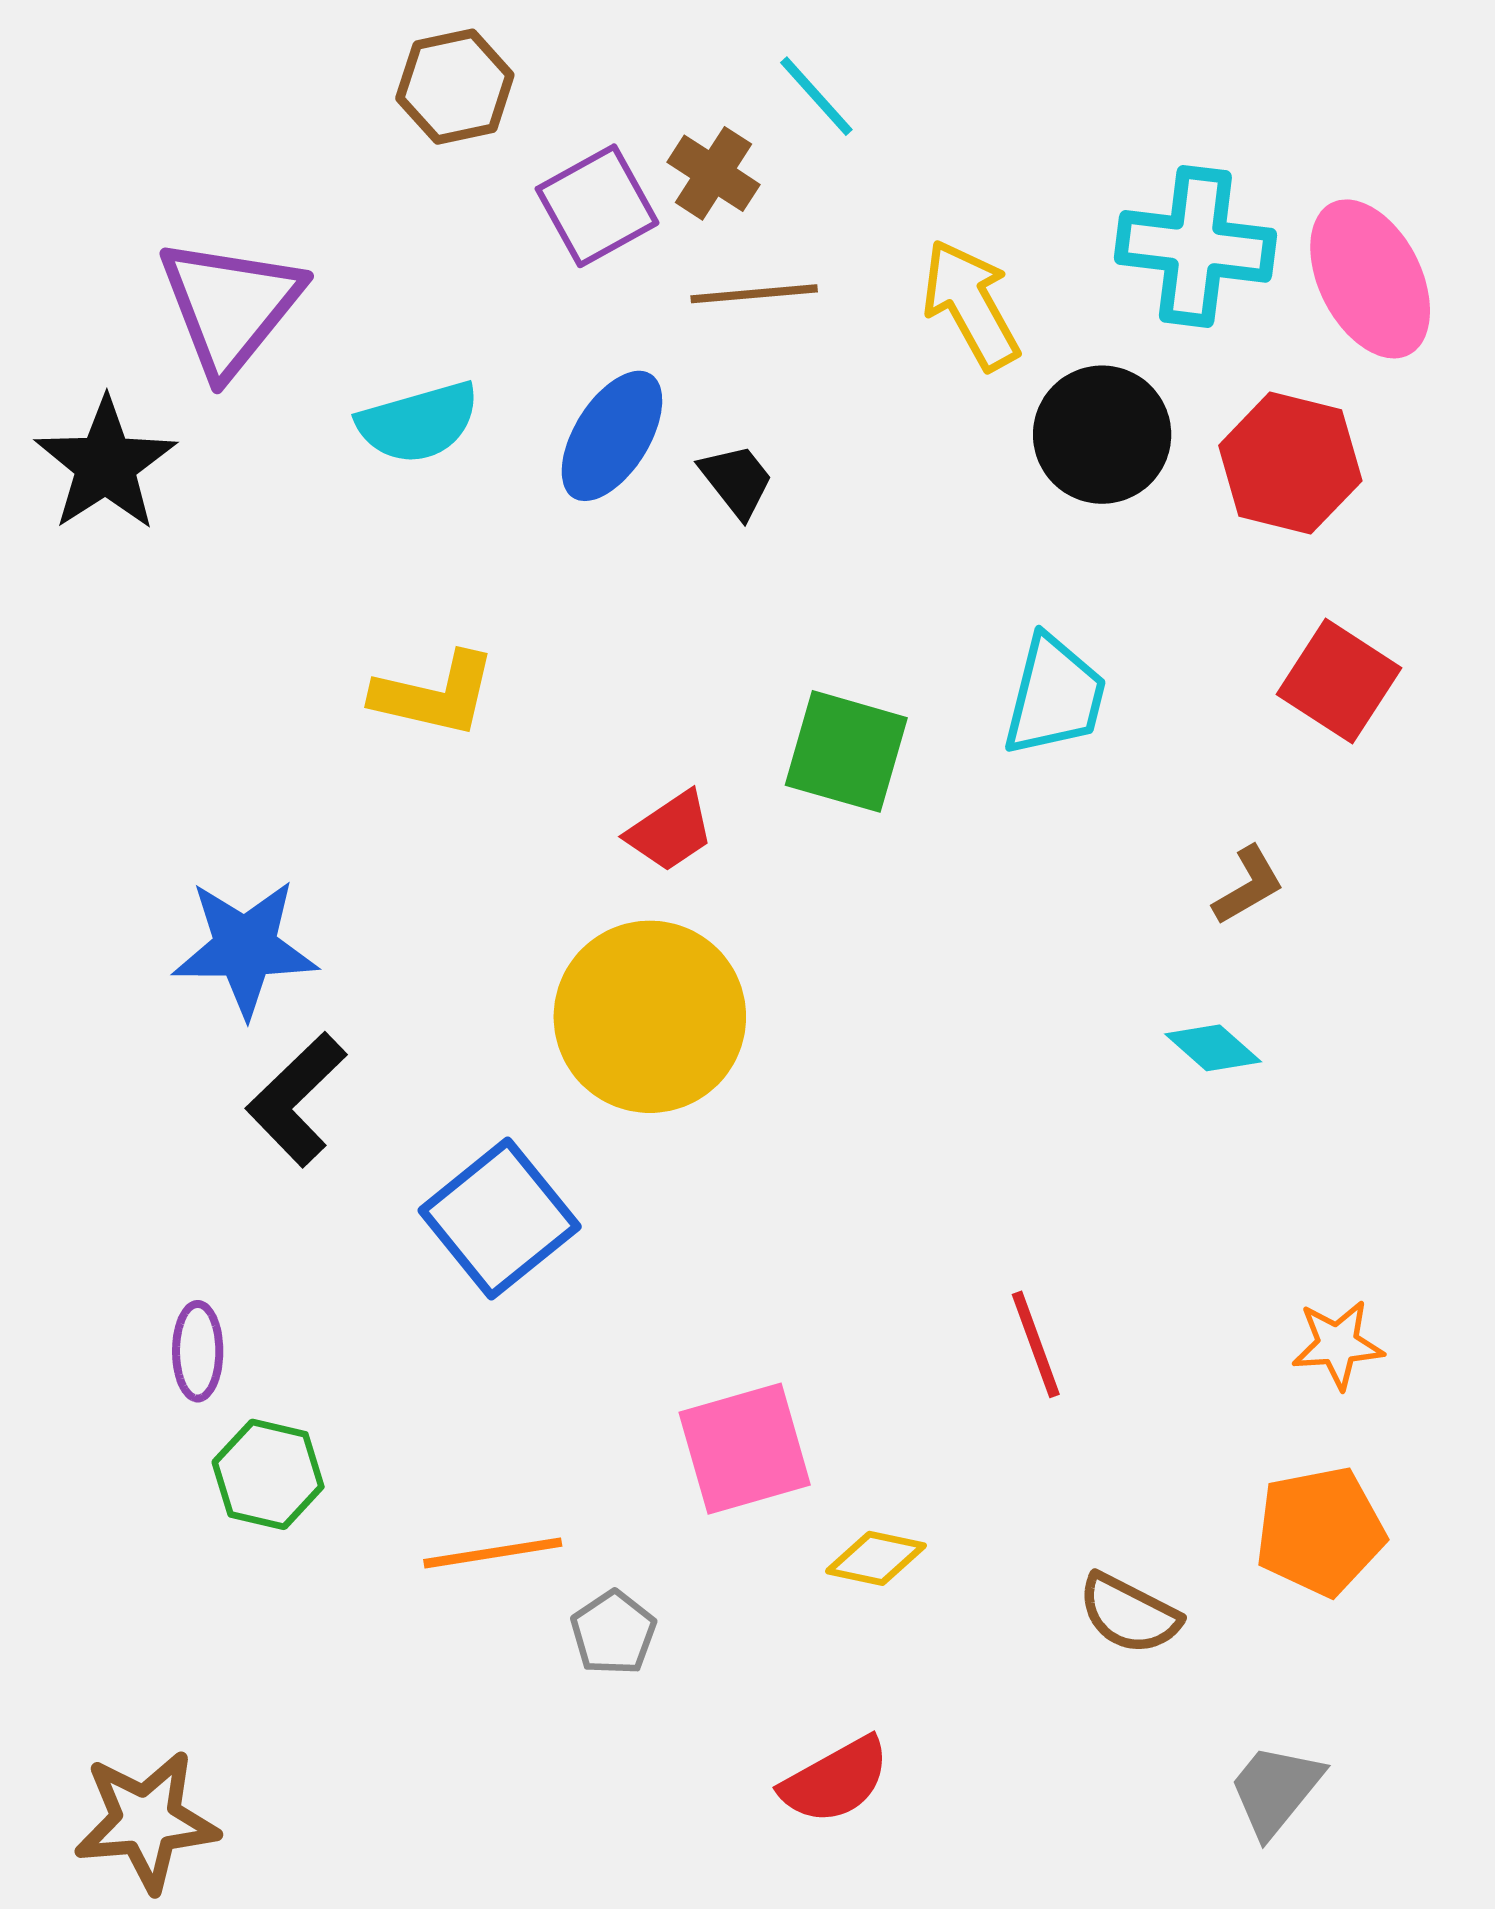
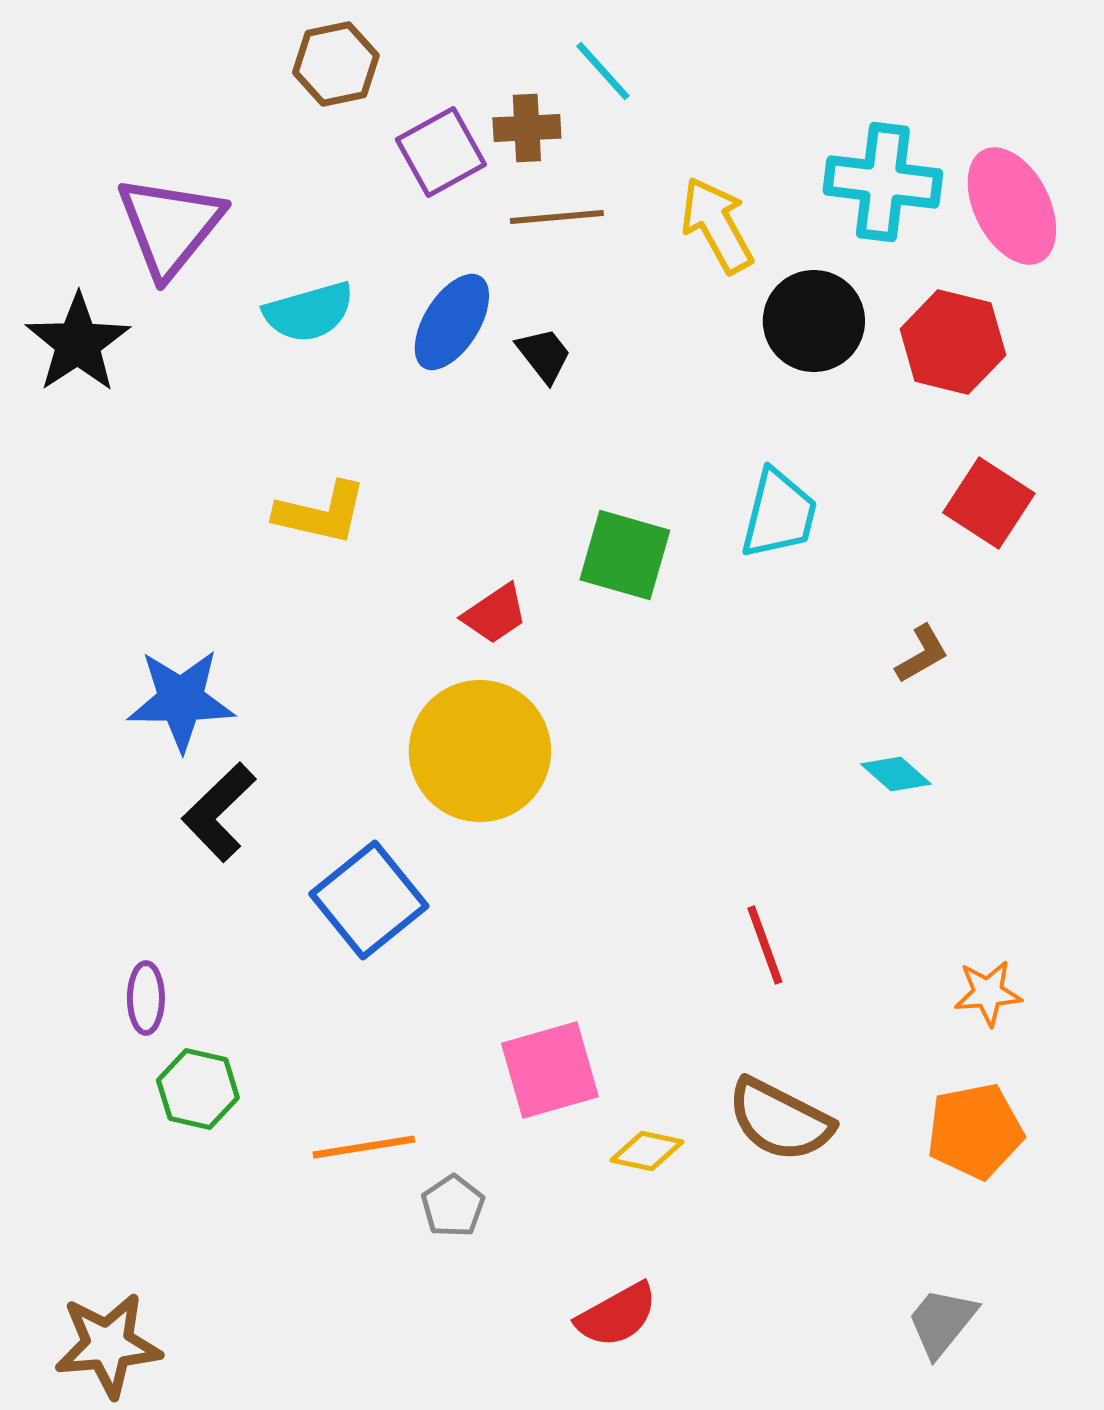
brown cross: (714, 173) -> (527, 128), turned -36
red line: (1036, 1344) -> (765, 945), moved
brown semicircle: (1129, 1614) -> (780, 1120), moved, size x1.4

